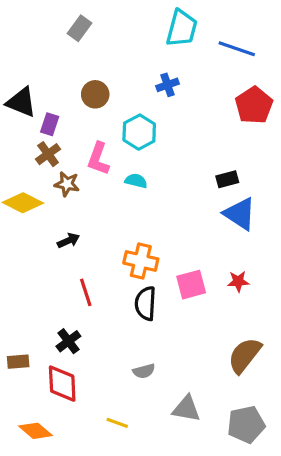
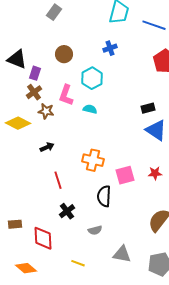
black semicircle: (146, 303) -> (104, 196), moved
black cross: (68, 341) -> (67, 211), moved

